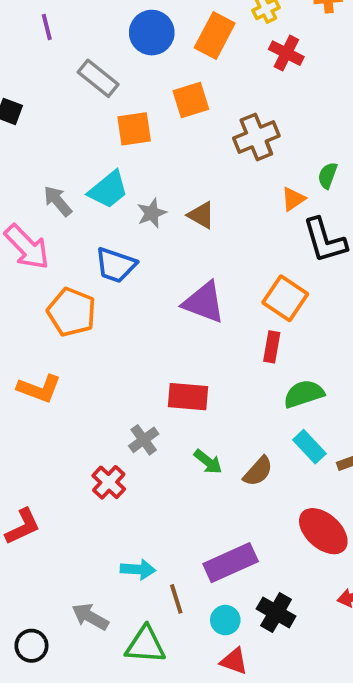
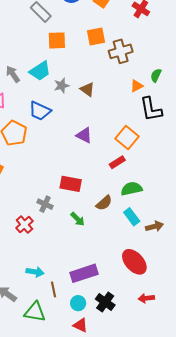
orange square: (191, 100) -> (96, 37), moved
purple triangle: (204, 302) -> (84, 135), size x0.7
red rectangle: (272, 347) -> (117, 162), turned 42
gray cross: (144, 440) -> (45, 204), turned -35
brown semicircle: (258, 471) -> (104, 203), moved

